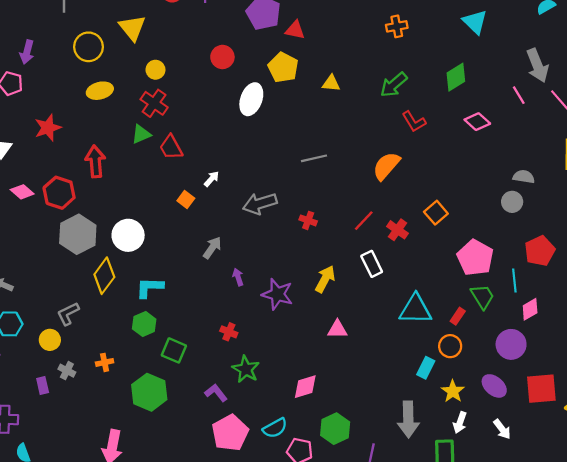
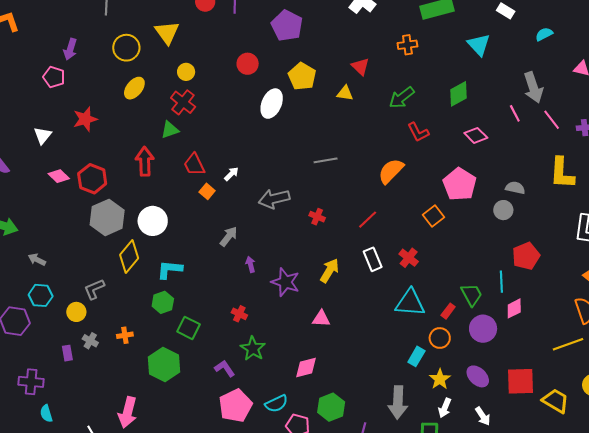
red triangle: (295, 30) -> (360, 67), moved, turned 30
yellow ellipse: (100, 91) -> (134, 88), turned -40
red trapezoid: (171, 147) -> (194, 165), moved
red arrow: (95, 161) -> (145, 161), moved
red cross: (397, 230) -> (409, 258), moved
pink pentagon: (475, 258) -> (460, 184), moved
pink triangle: (337, 329) -> (321, 319), moved
purple circle: (511, 344) -> (483, 329), moved

